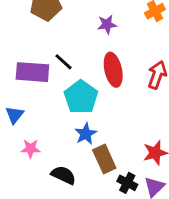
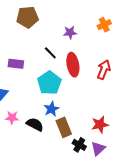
black line: (63, 62) -> (50, 53), moved
purple rectangle: (32, 72) -> (16, 64), size x0.7
black semicircle: (63, 175) -> (35, 124), moved

